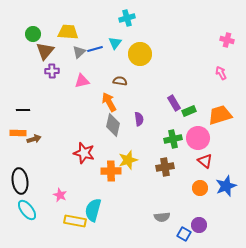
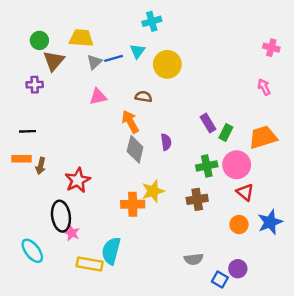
purple cross: (52, 71) -> (35, 85), moved
green rectangle: (189, 111) -> (226, 132), turned -40
brown arrow: (34, 139) -> (41, 166), turned 120
red star: (84, 153) -> (78, 180), moved, turned 30
black ellipse: (20, 181) -> (61, 216), moved

